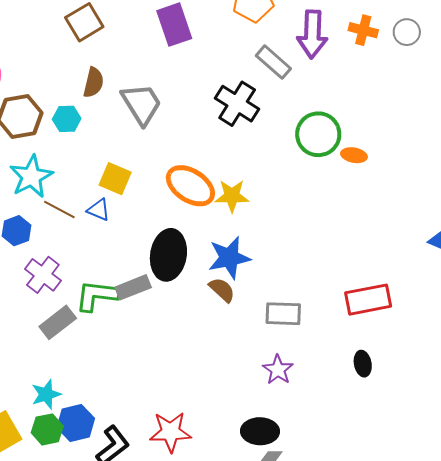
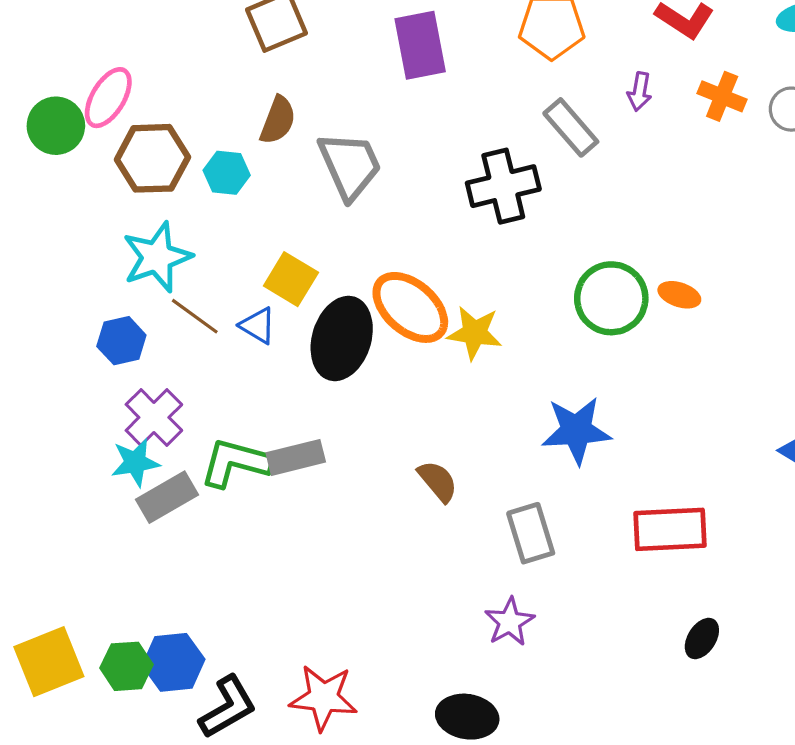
purple arrow: (312, 34) -> (640, 92), size x0.5
black cross: (237, 104) -> (503, 186), turned 36
green circle: (318, 134) -> (611, 298), moved
black ellipse: (168, 255) -> (342, 338), moved
blue star: (229, 258) -> (576, 430), moved
gray rectangle: (283, 314) -> (531, 533), turned 63
black ellipse: (363, 364) -> (702, 639), moved, turned 35
cyan star: (46, 394) -> (135, 462), moved

